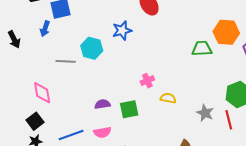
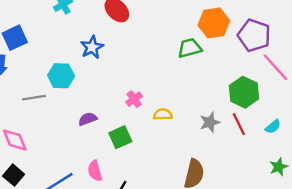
purple semicircle: (102, 104) -> (88, 119), moved
gray star: (205, 113) -> (210, 122), turned -30
pink semicircle: (102, 132) -> (95, 171), turned 96

